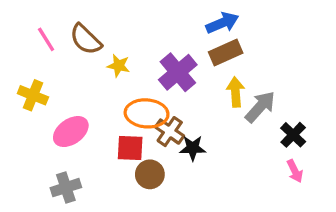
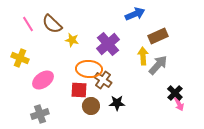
brown rectangle: (226, 52) -> (158, 36), moved
black cross: (293, 135) -> (175, 93), moved
black star: (193, 148) -> (117, 103), moved

